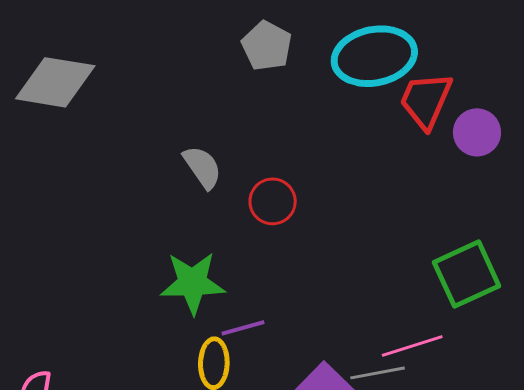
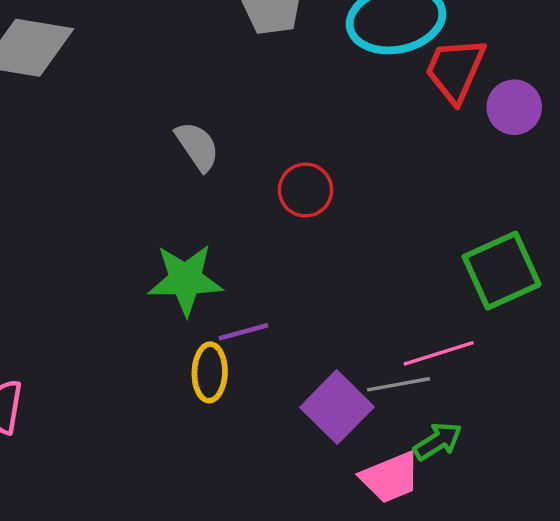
red circle: (273, 201) -> (306, 190), moved

